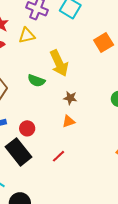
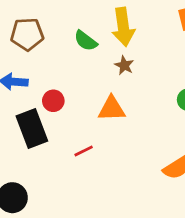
brown star: (70, 98) -> (124, 65), moved
orange triangle: (69, 121) -> (112, 109), size x1.5

